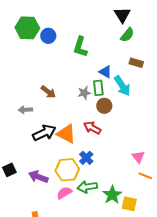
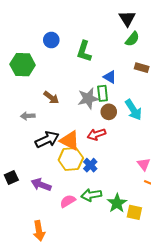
green hexagon: (27, 28) -> (23, 65), moved
cyan arrow: (122, 86) -> (133, 110), moved
gray star: (84, 93) -> (88, 98), size x1.5
red arrow: (92, 128) -> (96, 134), turned -48
yellow hexagon: (67, 170) -> (71, 159), moved

